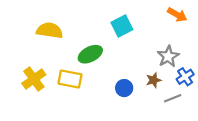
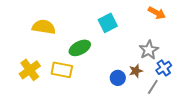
blue circle: (124, 88) -> (118, 78), moved
gray line: (173, 98) -> (153, 87), turned -35

